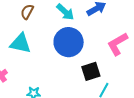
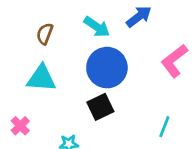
black square: (91, 71) -> (100, 107), moved

